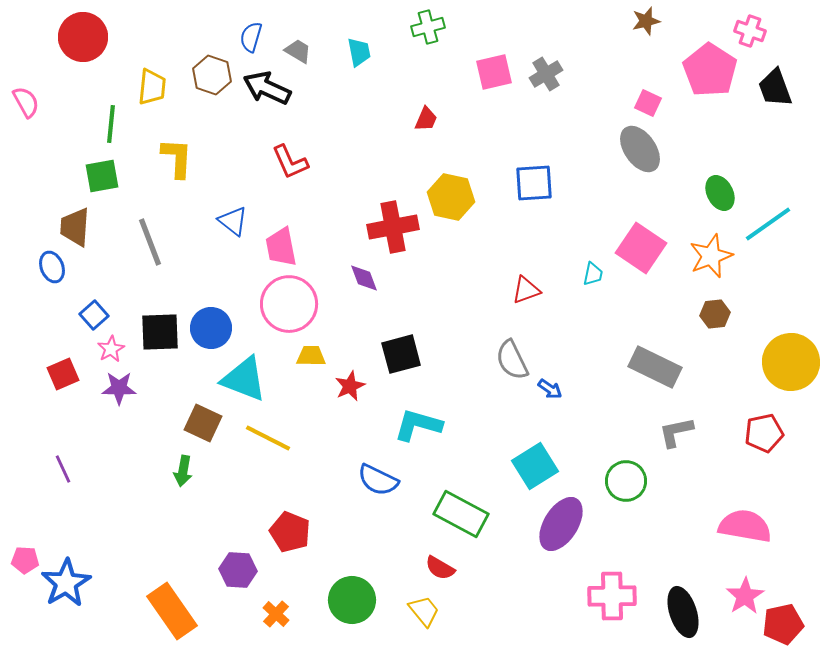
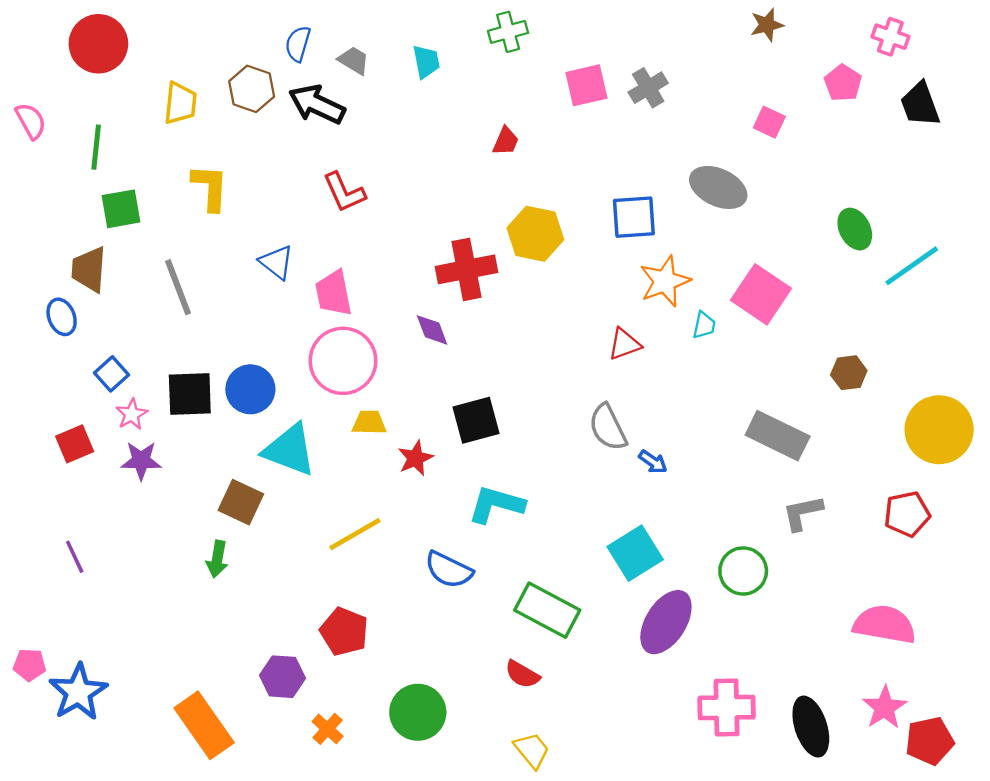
pink pentagon: (710, 70) -> (843, 83), size x0.6
green line: (111, 124) -> (96, 147), moved
gray ellipse: (640, 149) -> (718, 187), moved, turned -30
orange star: (711, 256) -> (665, 281), moved
yellow line: (268, 438) -> (355, 534), moved, turned -57
yellow trapezoid: (424, 611) -> (532, 750), moved

